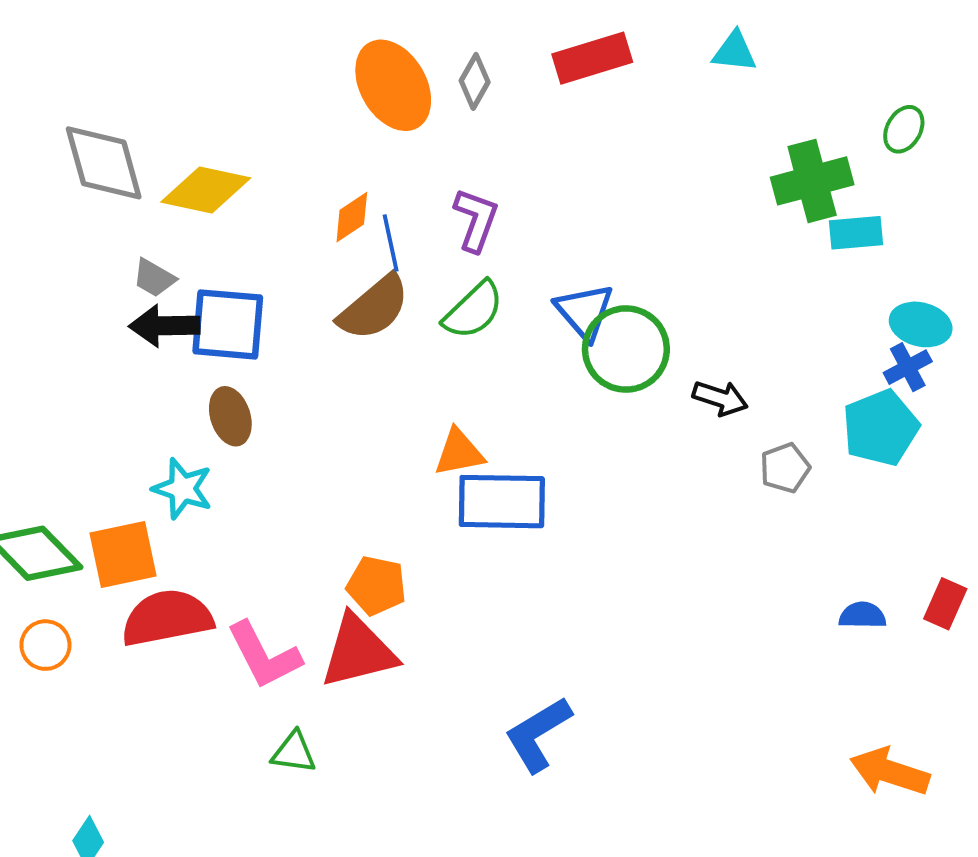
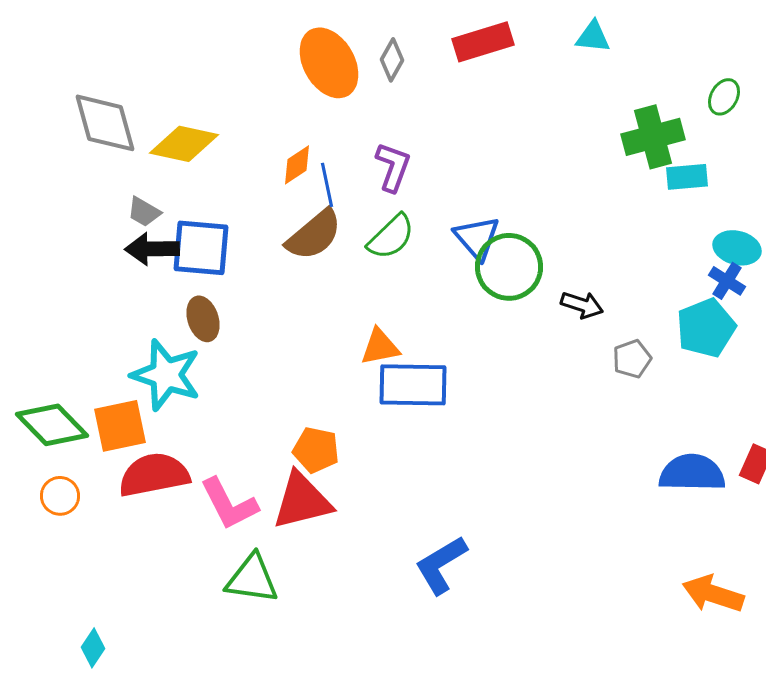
blue cross: (908, 367) -> (727, 281), turned -30
cyan star: (183, 489) -> (166, 375), size x1.5
blue semicircle: (862, 615) -> (692, 473), size x1.8
green triangle: (294, 752) -> (252, 579), size x1.5

